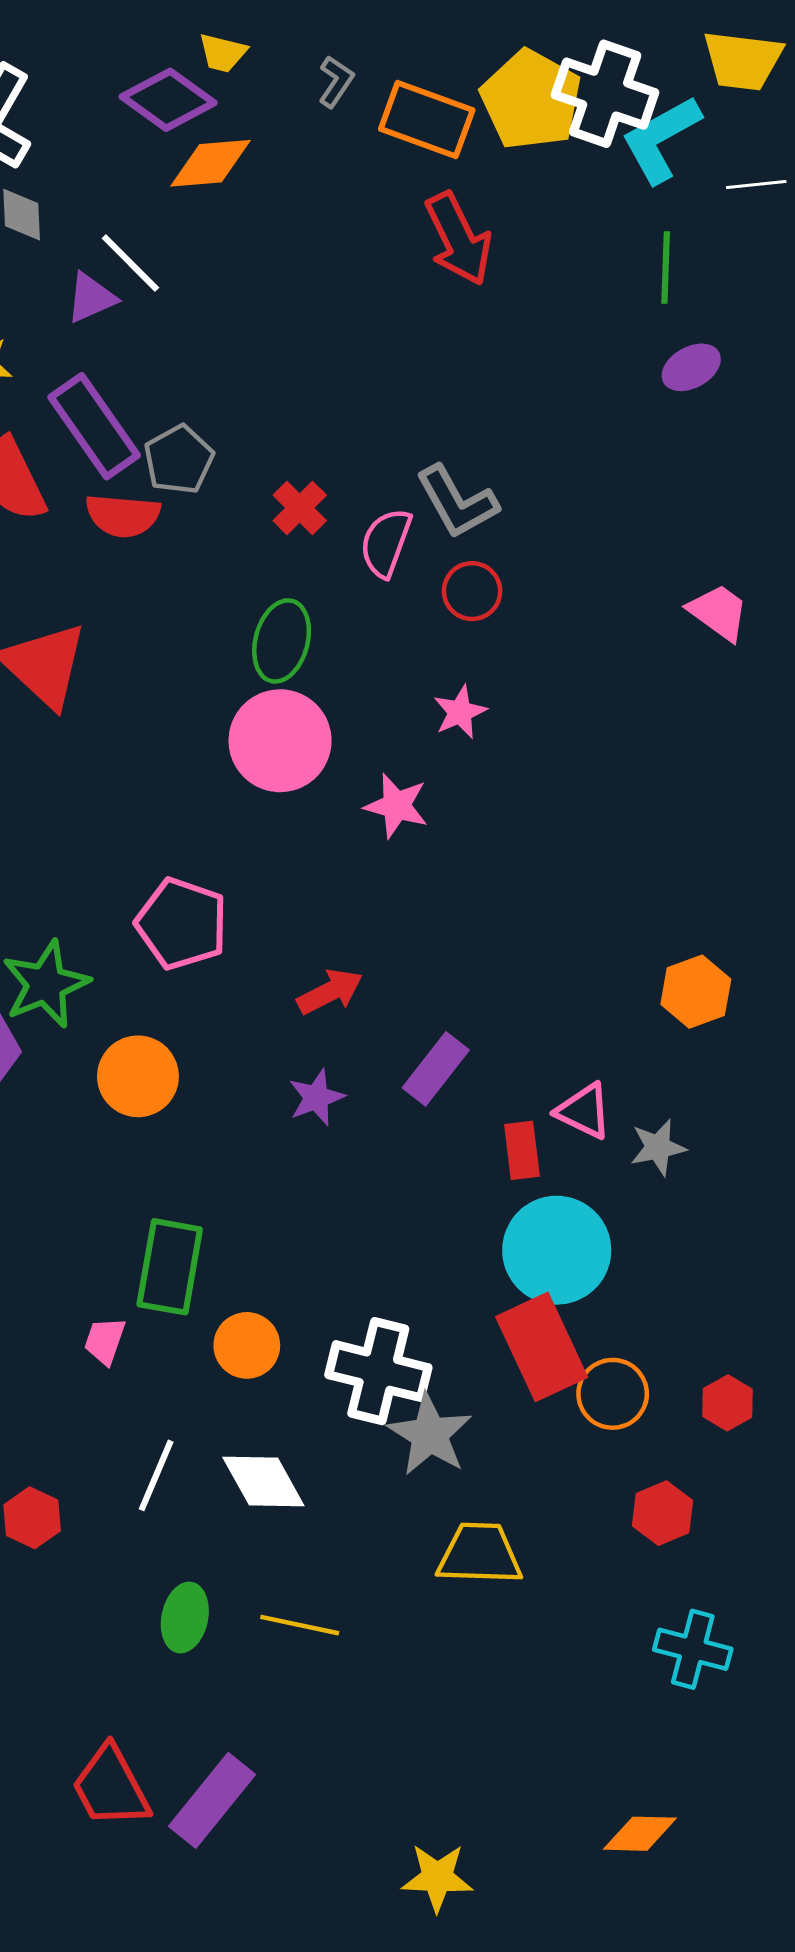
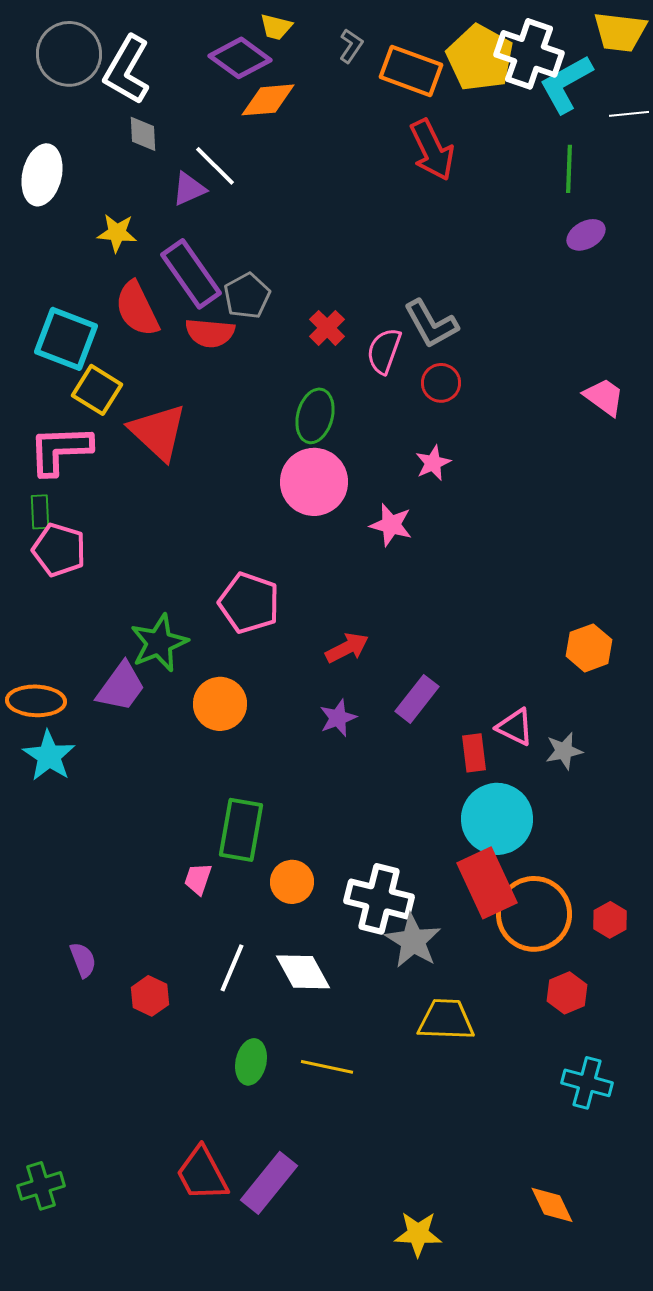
orange circle: (613, 1394) -> (534, 914), size x1.6
orange diamond: (640, 1834) -> (552, 1205), turned 63

